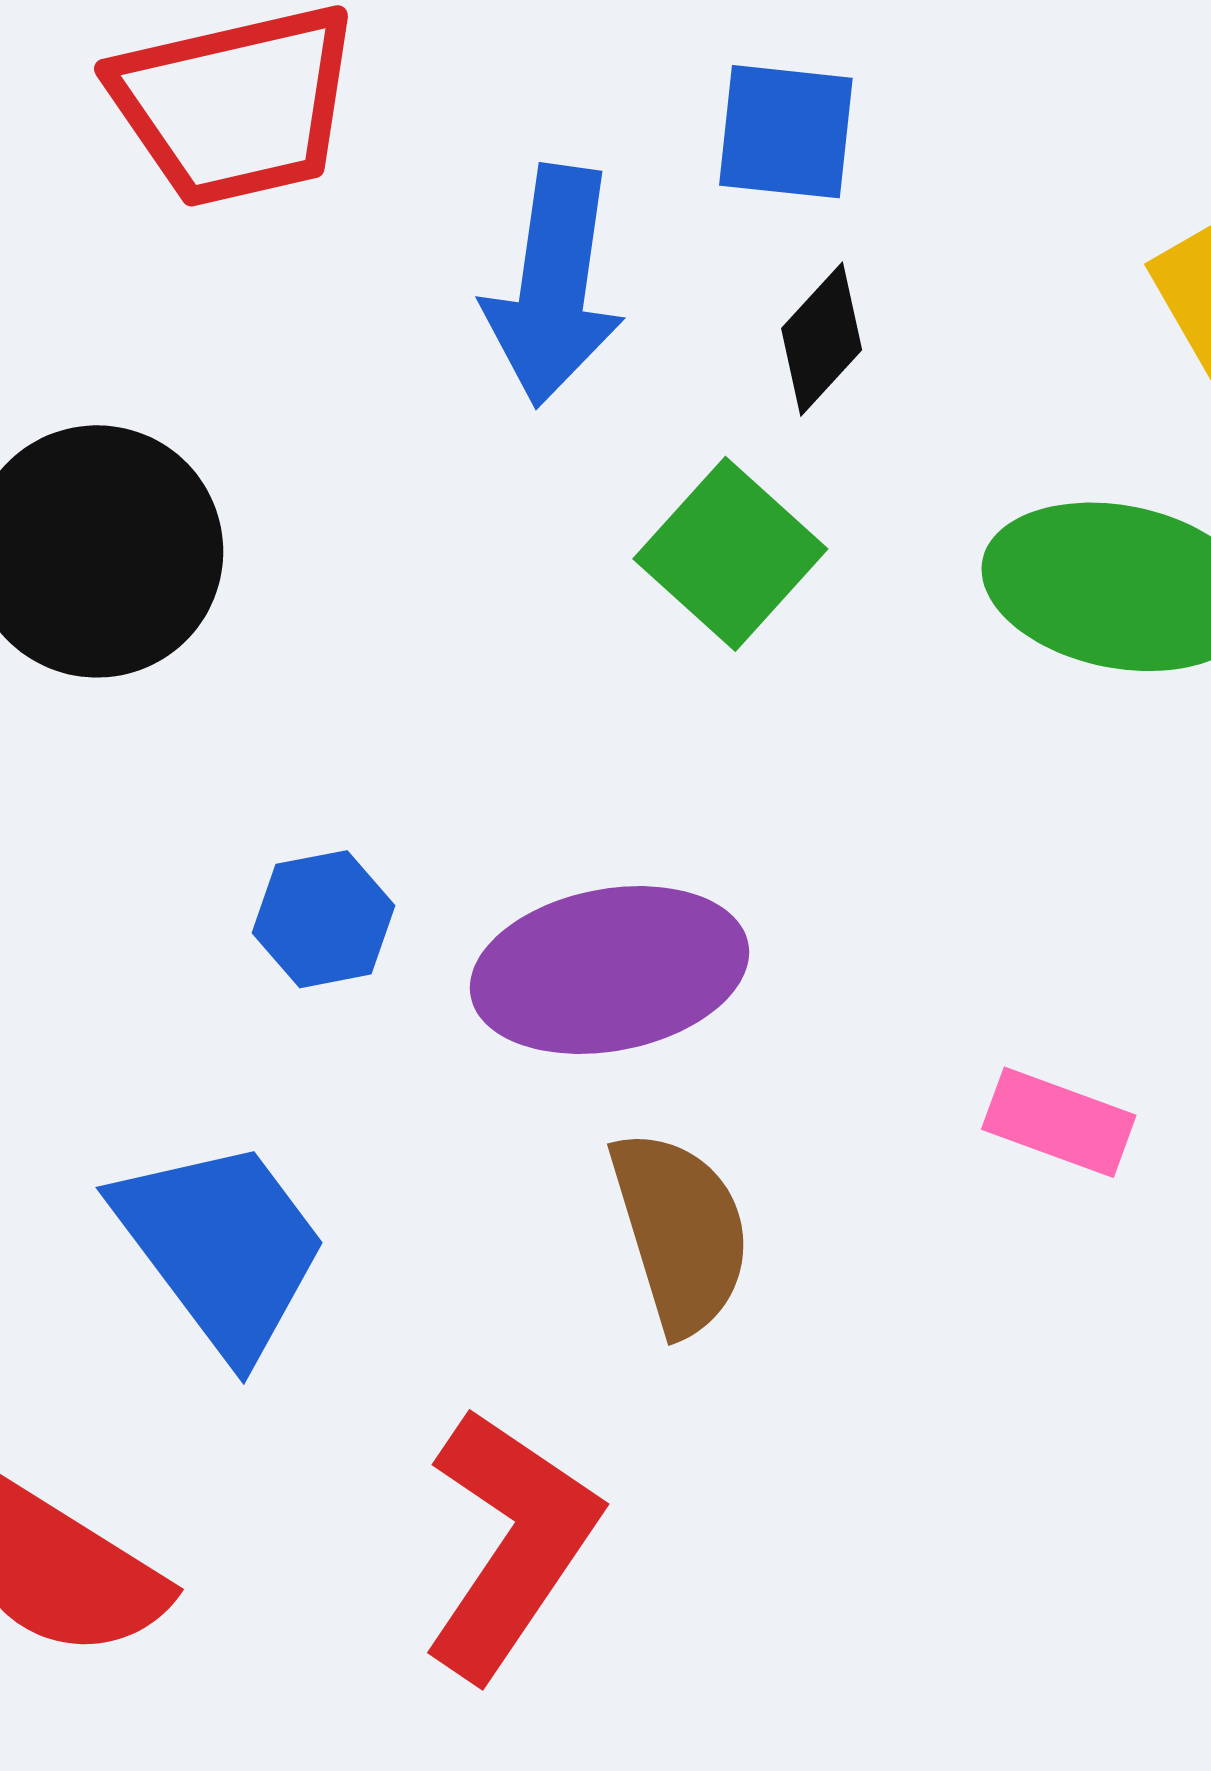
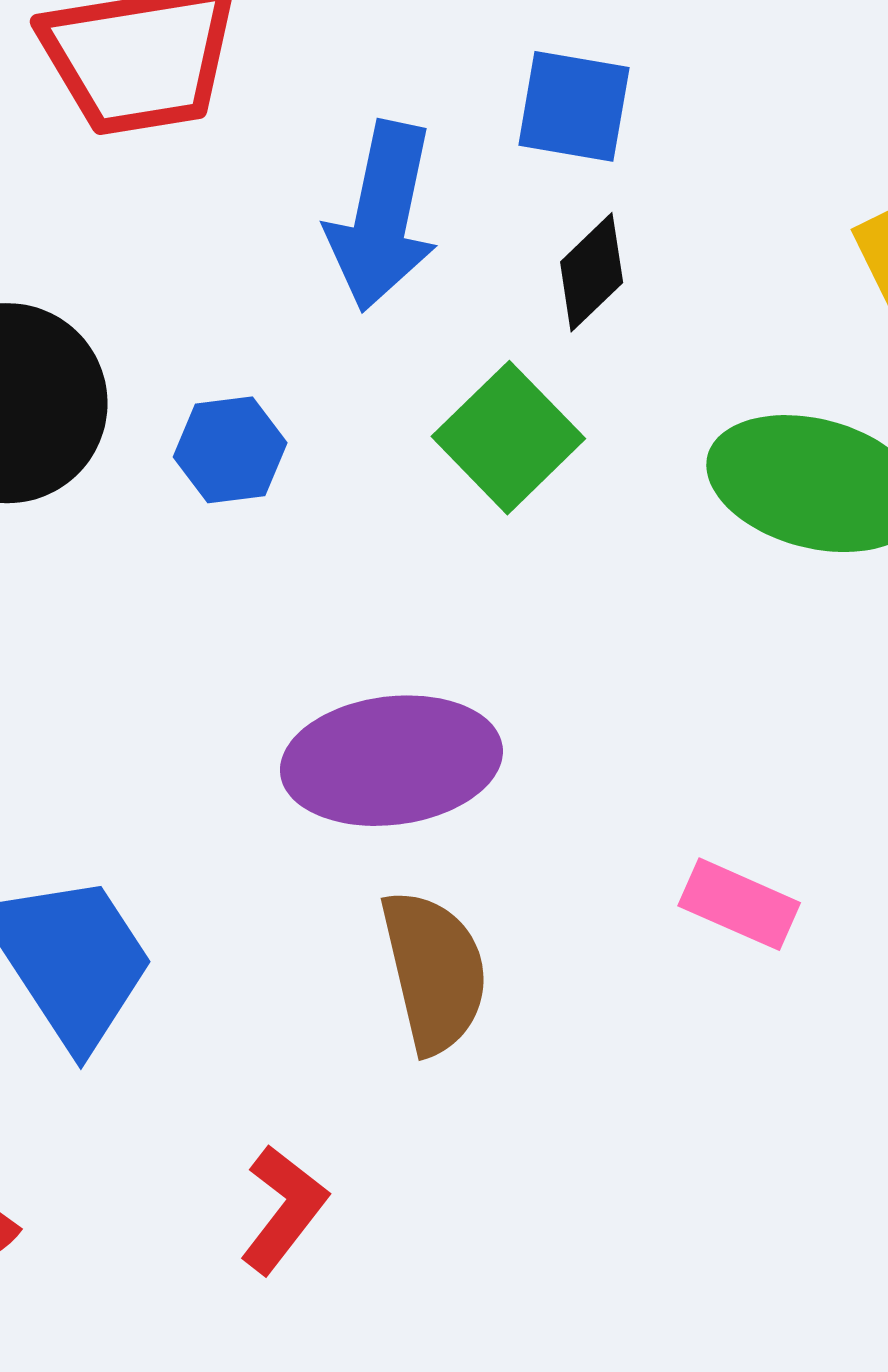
blue hexagon: (324, 919) -> (230, 450), moved
red L-shape: (510, 1543) -> (284, 1209), size x0.6

